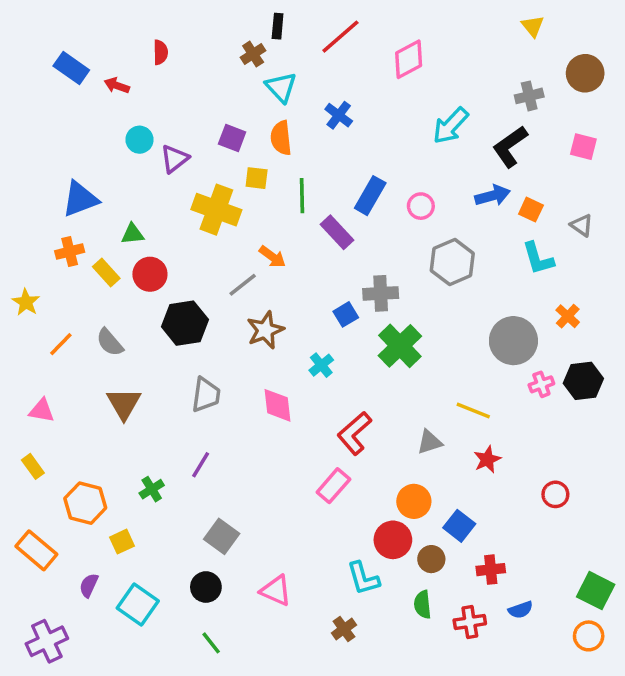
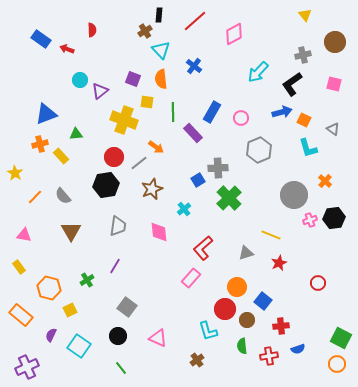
red circle: (150, 274) -> (114, 157), moved

